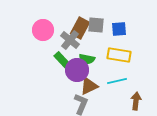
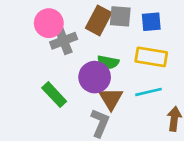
gray cross: (70, 40) -> (64, 41), moved, turned 30
green rectangle: (63, 61) -> (54, 95), moved
brown triangle: (89, 86) -> (111, 99), turned -36

